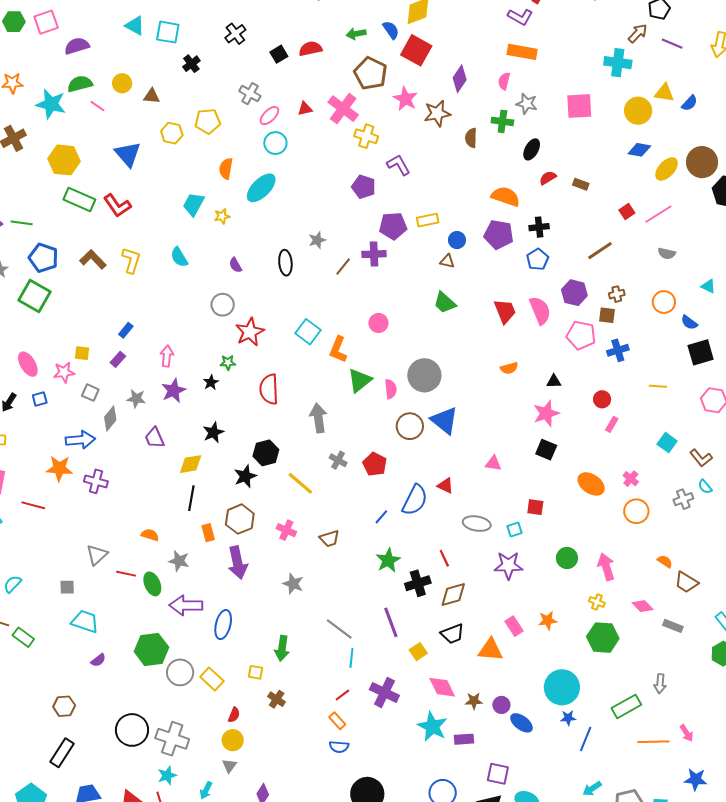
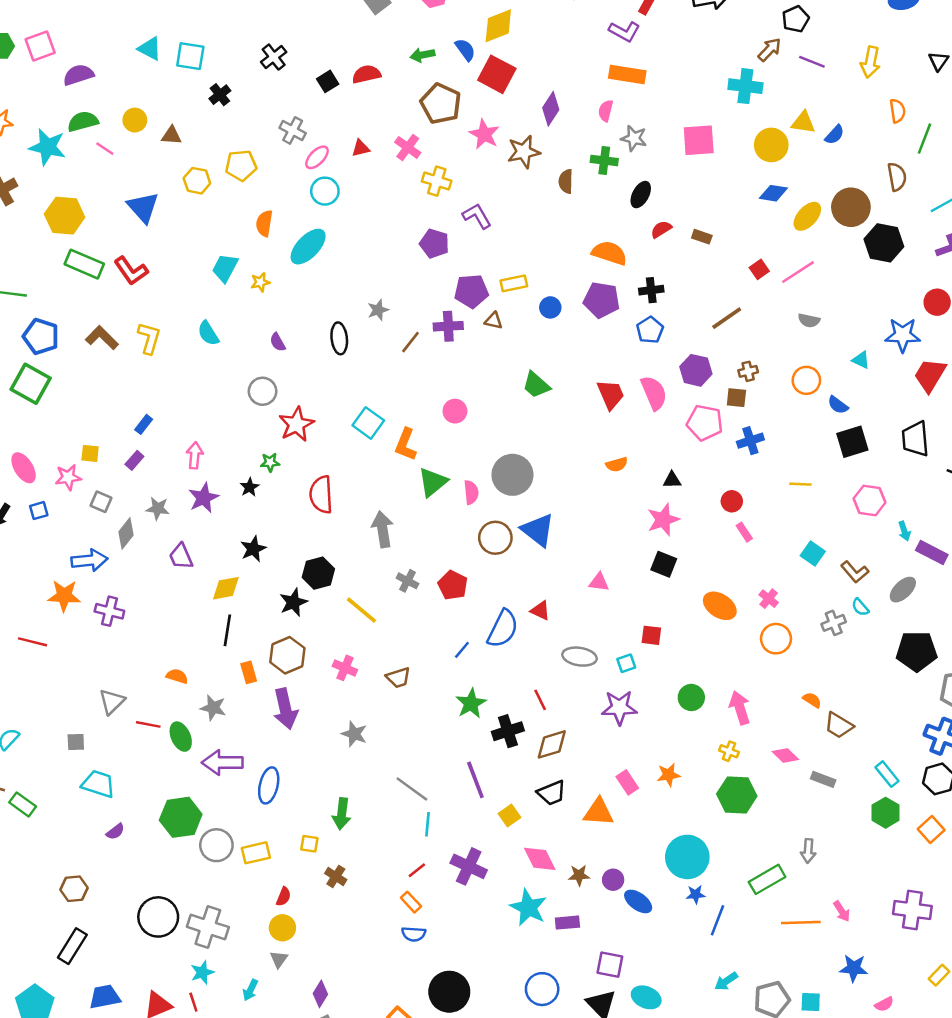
pink cross: (343, 109) -> (408, 147), size x0.7
brown triangle: (447, 261) -> (494, 321), moved
pink rectangle: (612, 424) -> (744, 532), turned -63
yellow rectangle: (212, 679) -> (256, 853), turned -55

